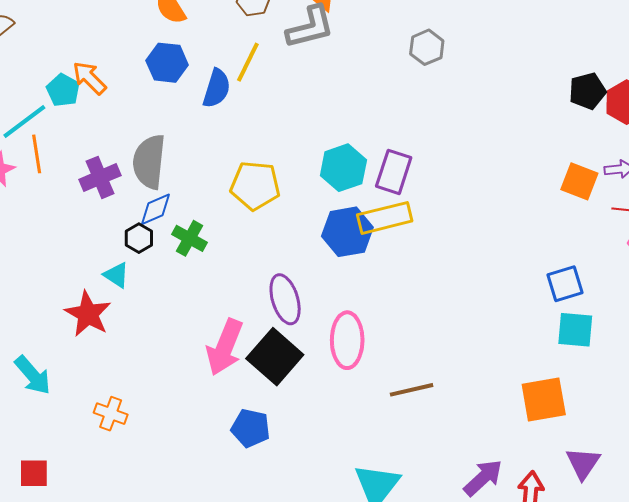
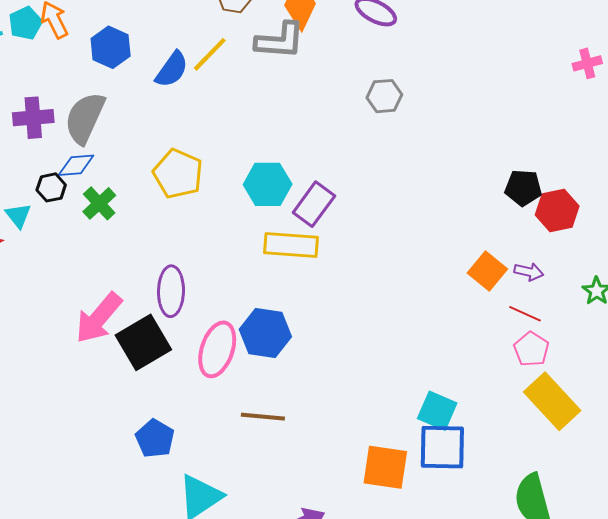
blue hexagon: (167, 63) -> (111, 47), moved
blue hexagon: (347, 232) -> (265, 333), moved
blue square: (565, 284) -> (442, 447), moved, size x1.4
blue pentagon: (251, 428) -> (155, 439), moved

